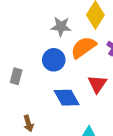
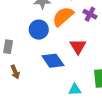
brown arrow: (28, 123) -> (15, 72), moved

